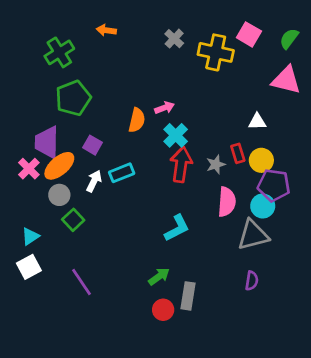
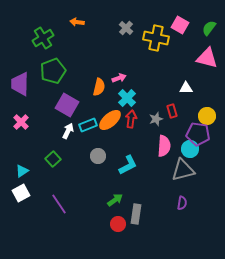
purple trapezoid: (47, 142) -> (20, 84), moved
purple square: (93, 145) -> (67, 105), size x1.6
yellow circle: (261, 160) -> (207, 116), moved
red arrow: (181, 164) -> (131, 119), size x0.7
orange ellipse: (59, 166) -> (110, 120), moved
gray circle: (59, 195) -> (98, 156), moved

